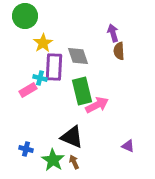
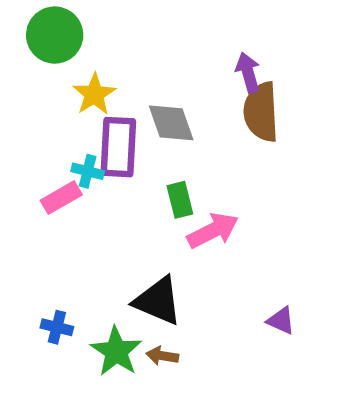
brown semicircle: (119, 51) -> (261, 112), size x1.5
green rectangle: (82, 91) -> (180, 200), size x0.6
brown arrow: (74, 162) -> (162, 356), turned -56

